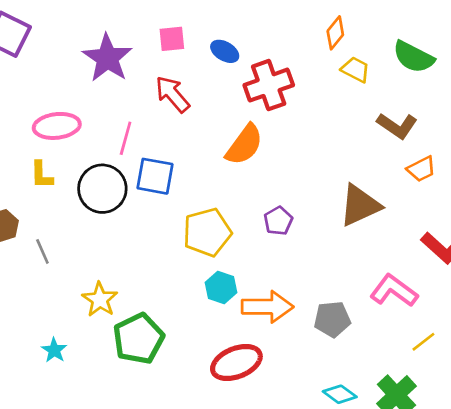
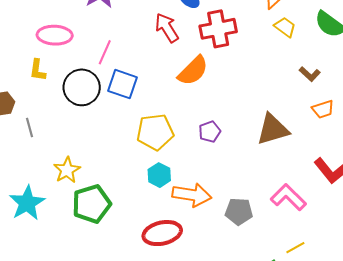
red arrow: (172, 94) -> (167, 28), moved
brown L-shape: (397, 126) -> (310, 74), size x0.7
yellow line: (423, 342) -> (295, 248), moved
cyan star: (54, 350) -> (27, 203), size x1.8

